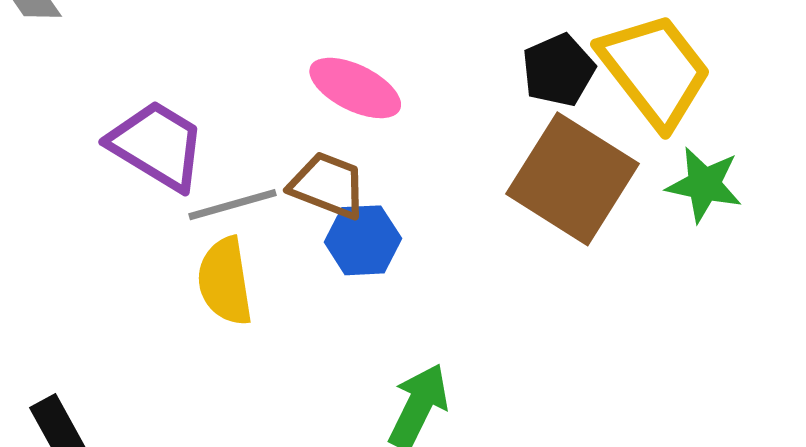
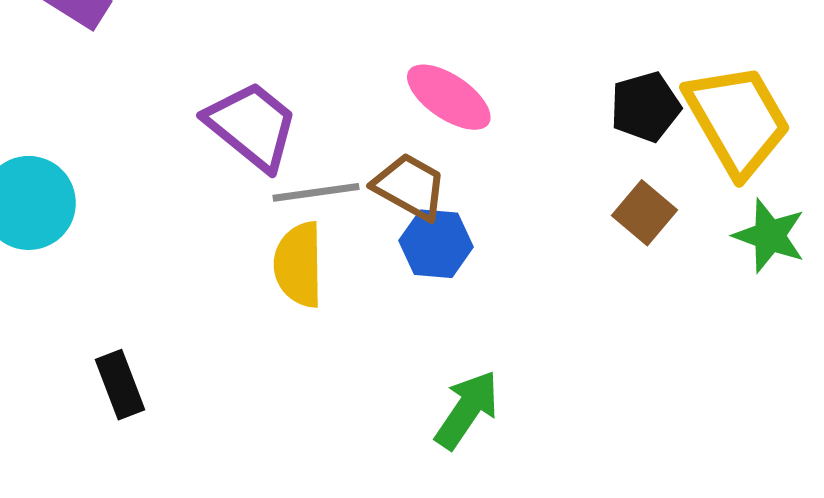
brown square: (573, 179) -> (644, 213), size x0.5

